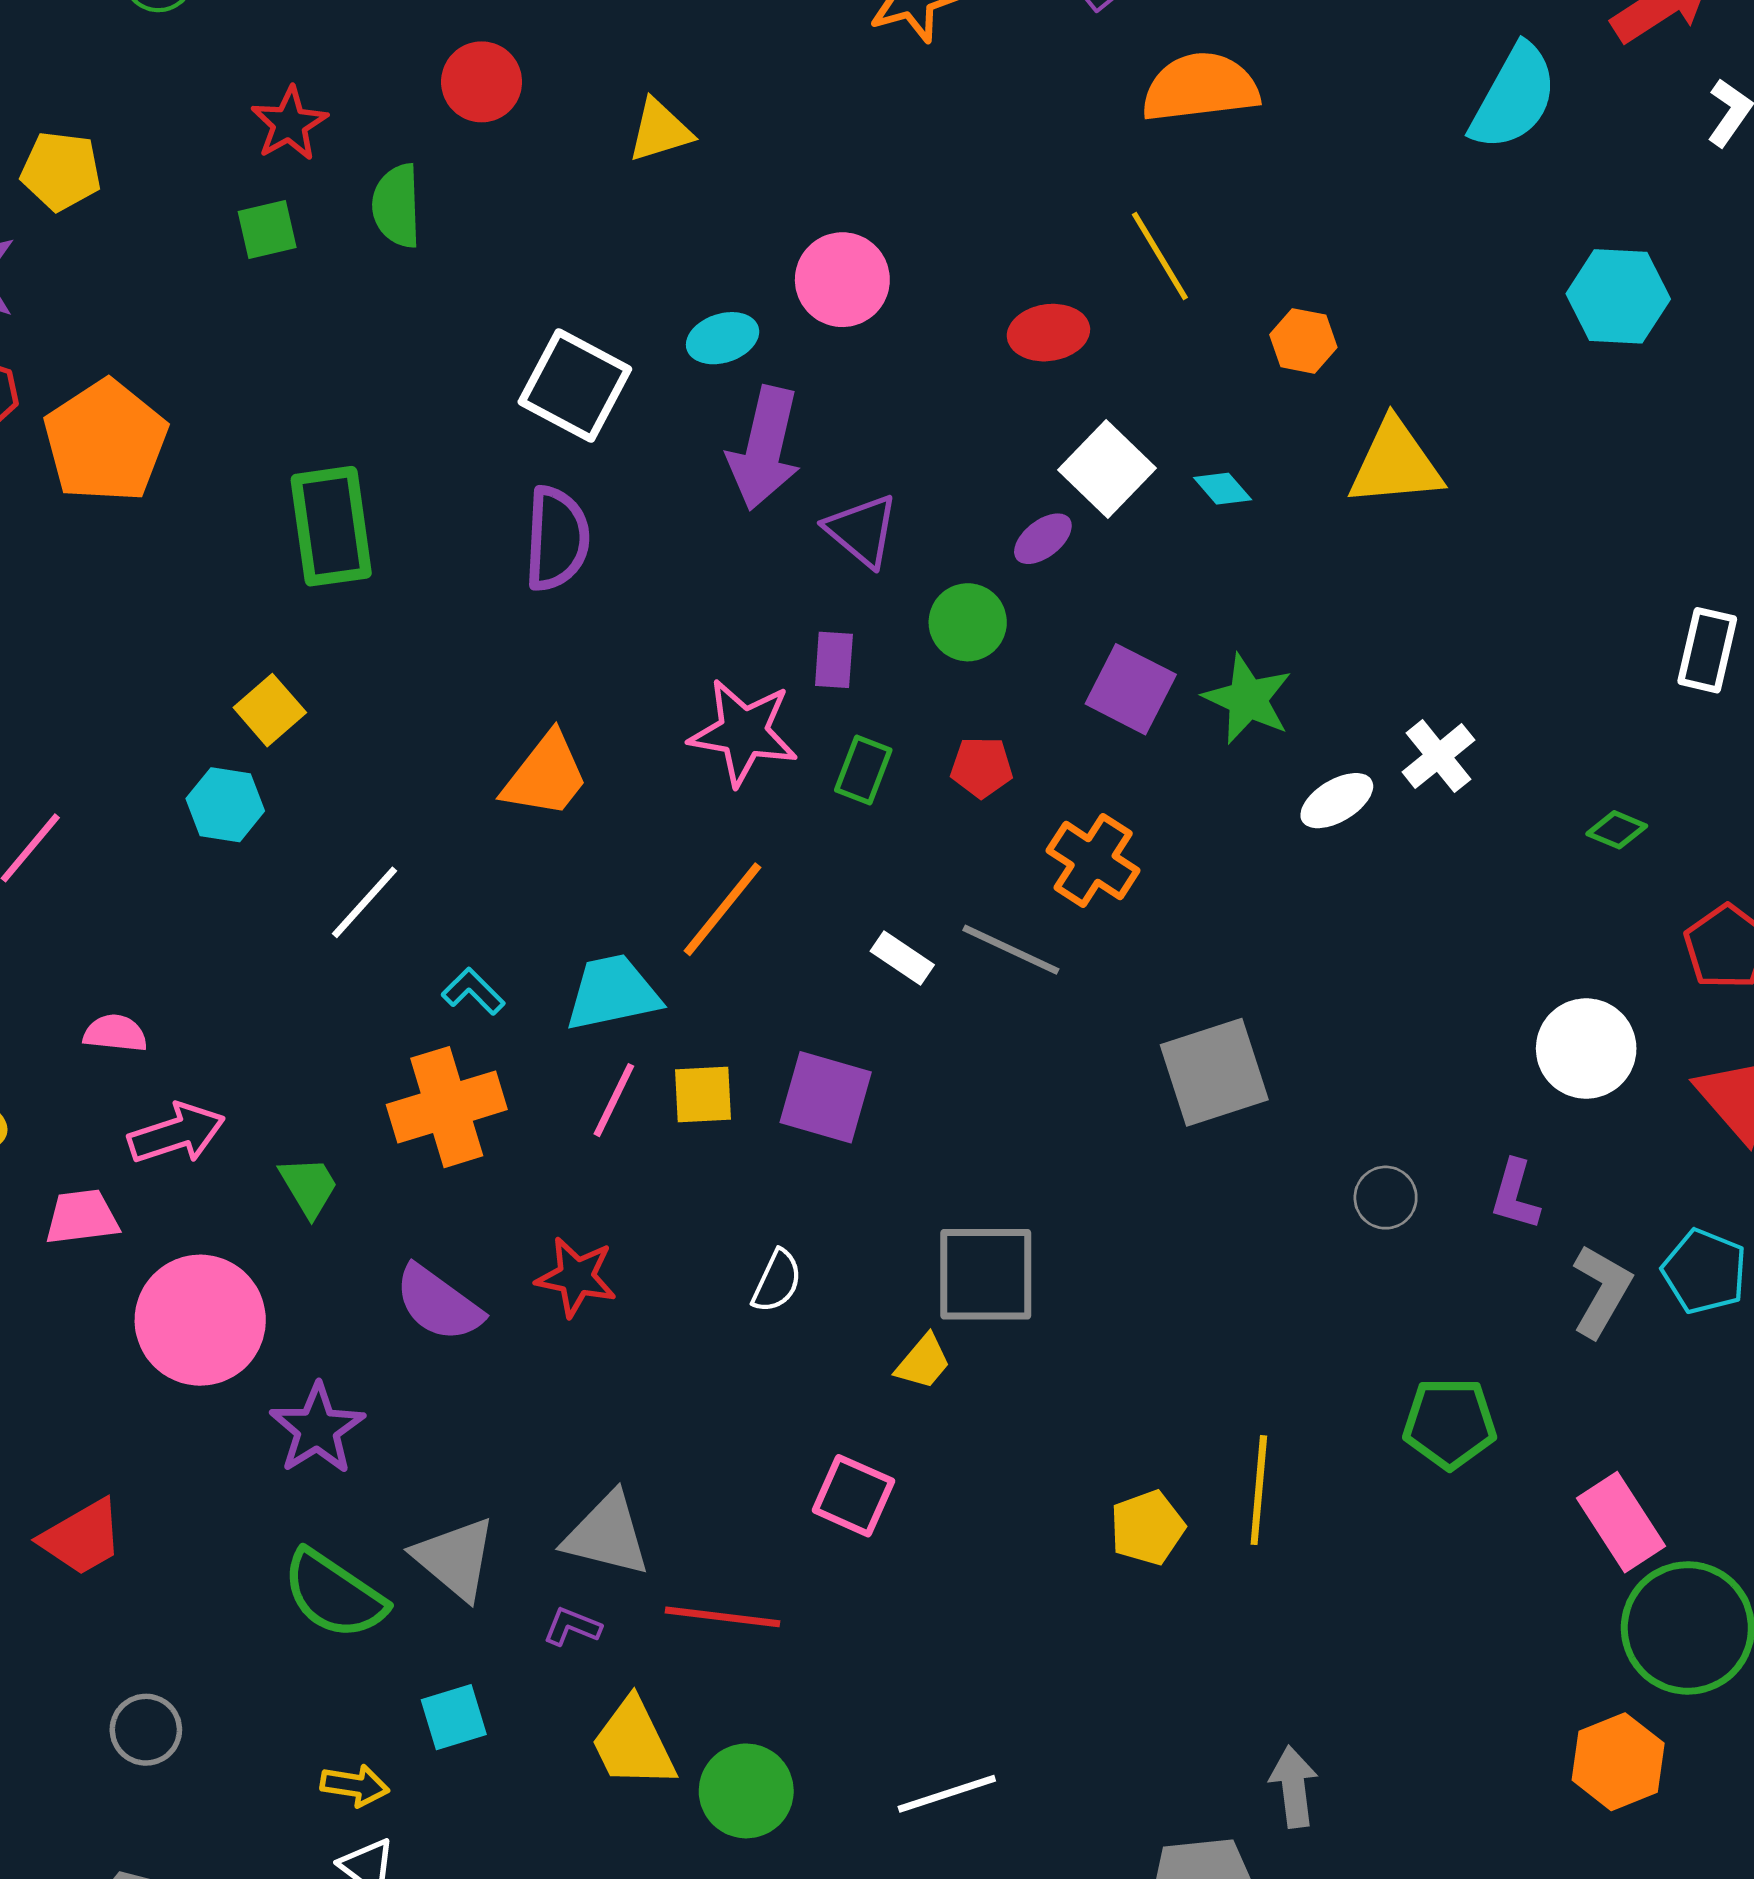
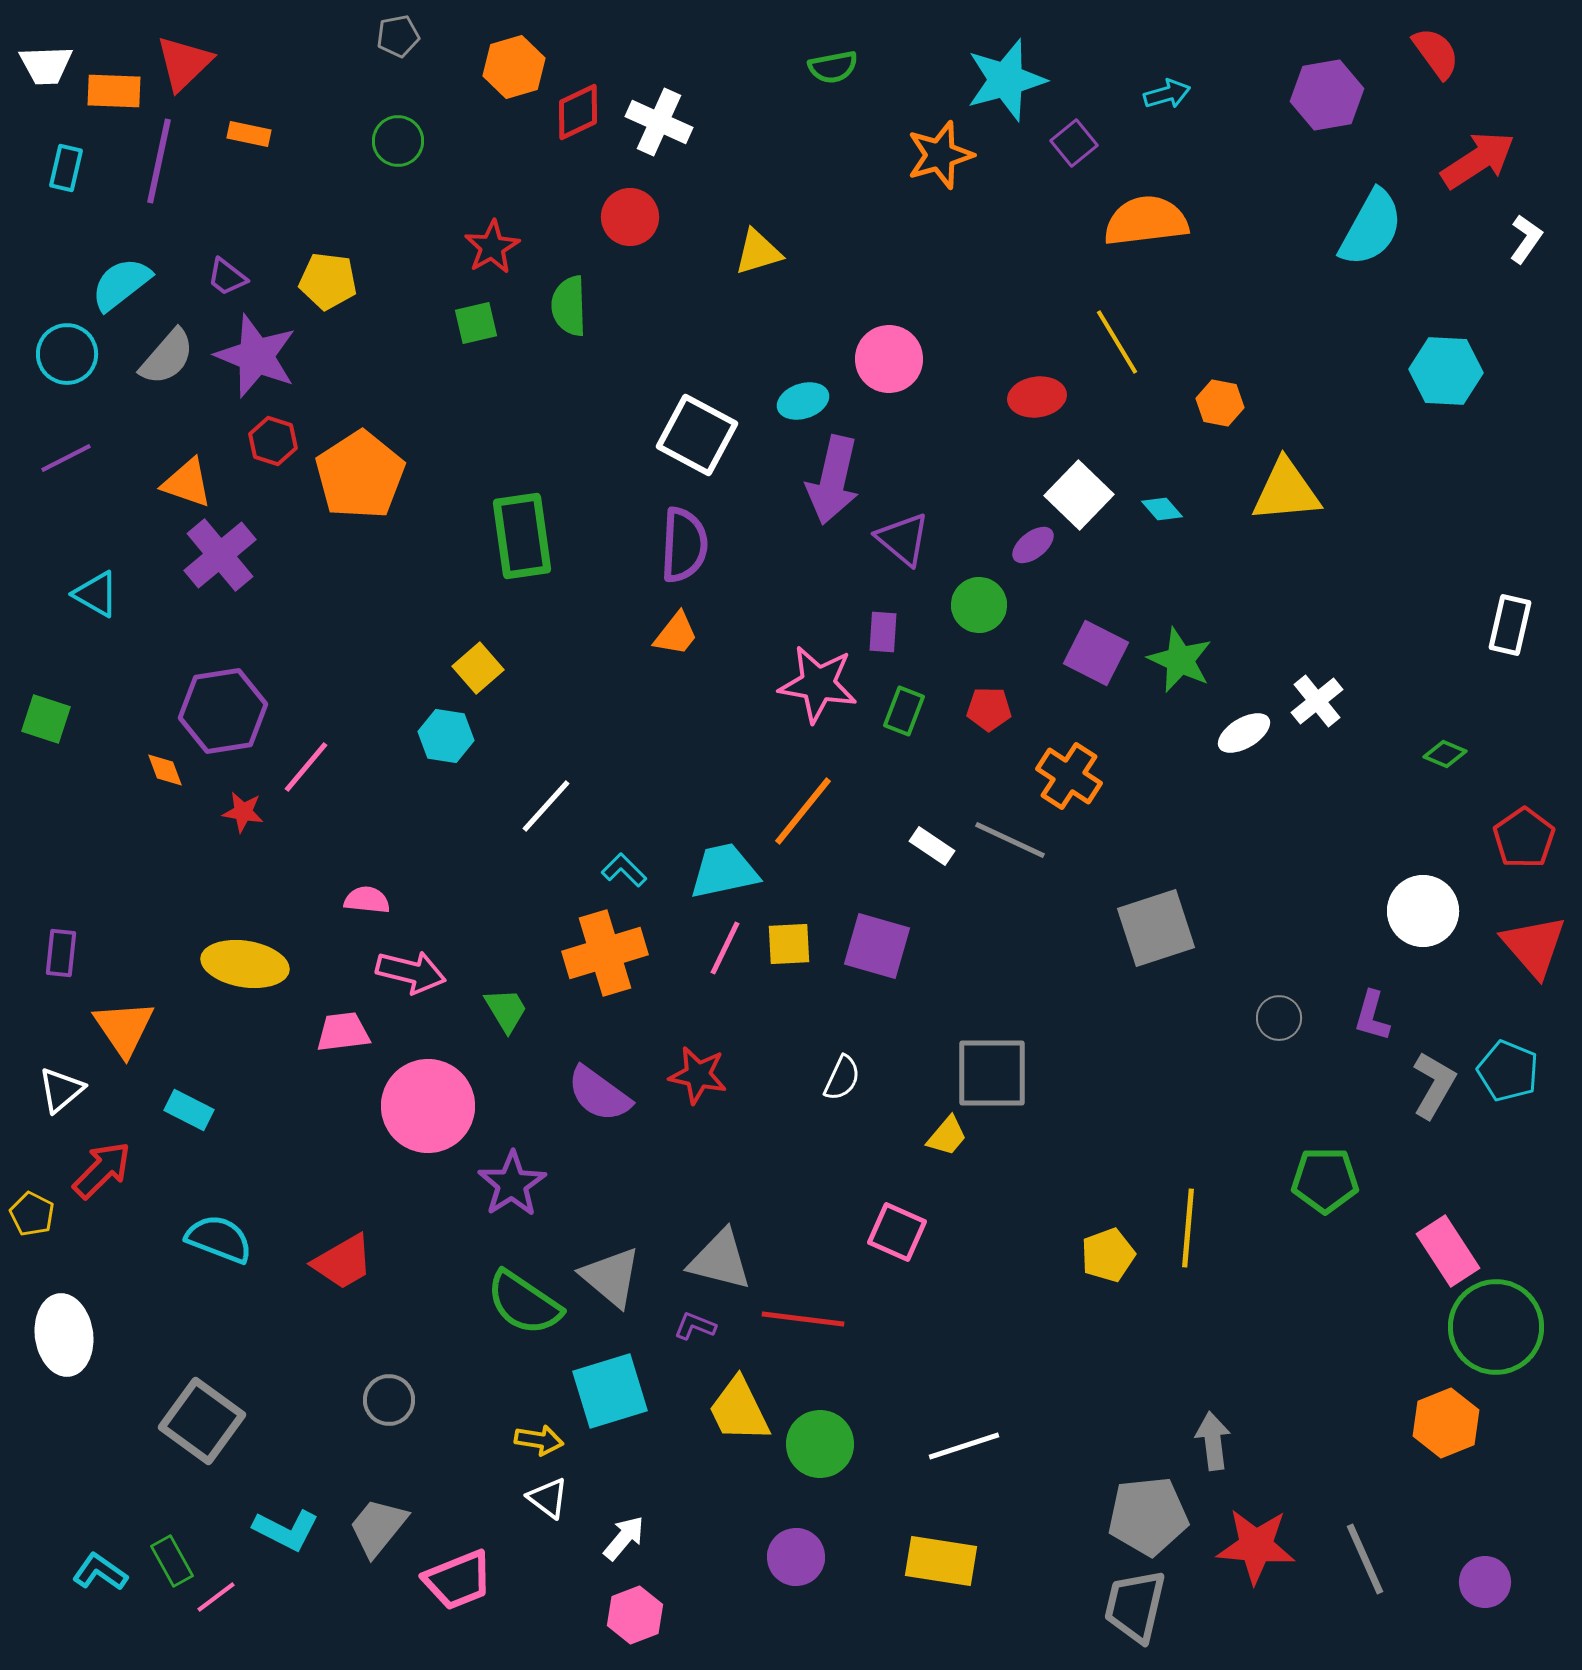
orange trapezoid: (546, 776) -> (676, 634), moved, size x0.7
pink arrow: (177, 1134) -> (411, 972), turned 32
cyan square: (454, 1717) -> (610, 1391), size x1.6

